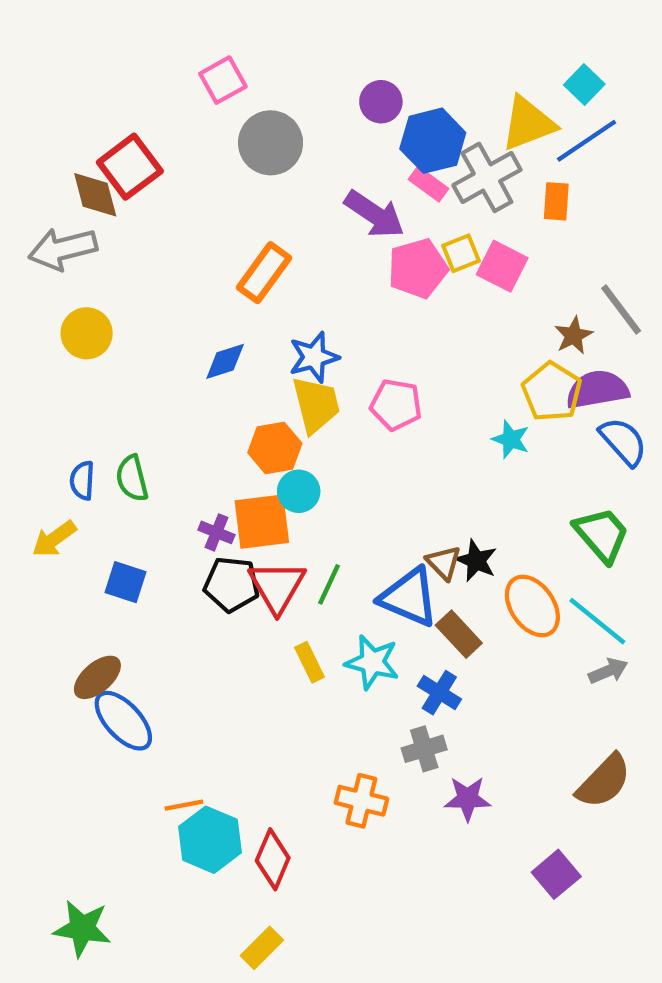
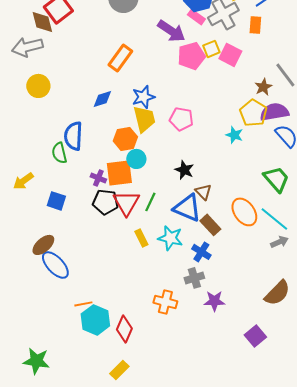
blue semicircle: (82, 480) -> (73, 136), moved, size x1.6
black star: (476, 561) -> (184, 170), moved

